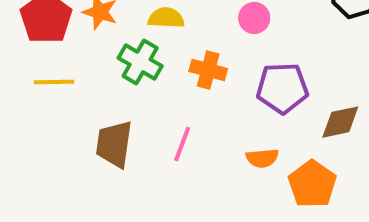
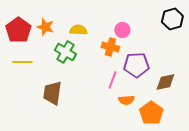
orange cross: (208, 70) -> (110, 47), moved
pink line: (182, 144) -> (112, 80), moved

